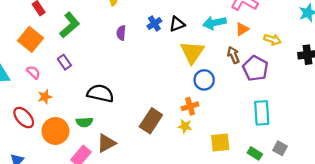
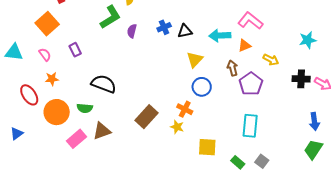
green L-shape: (70, 25) -> (110, 17), moved
yellow triangle: (192, 52) -> (195, 60), size x0.7
orange cross: (190, 106) -> (185, 109), turned 35

